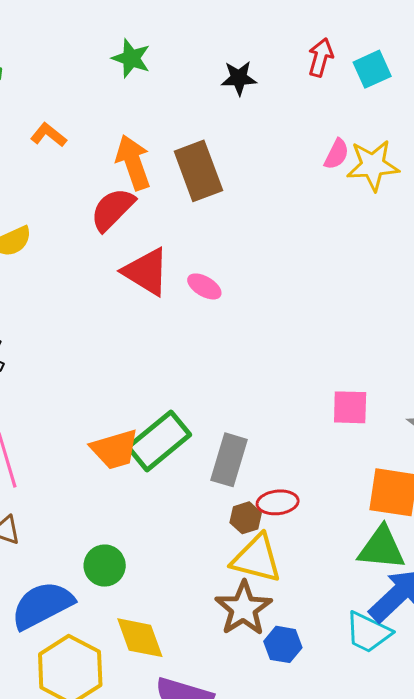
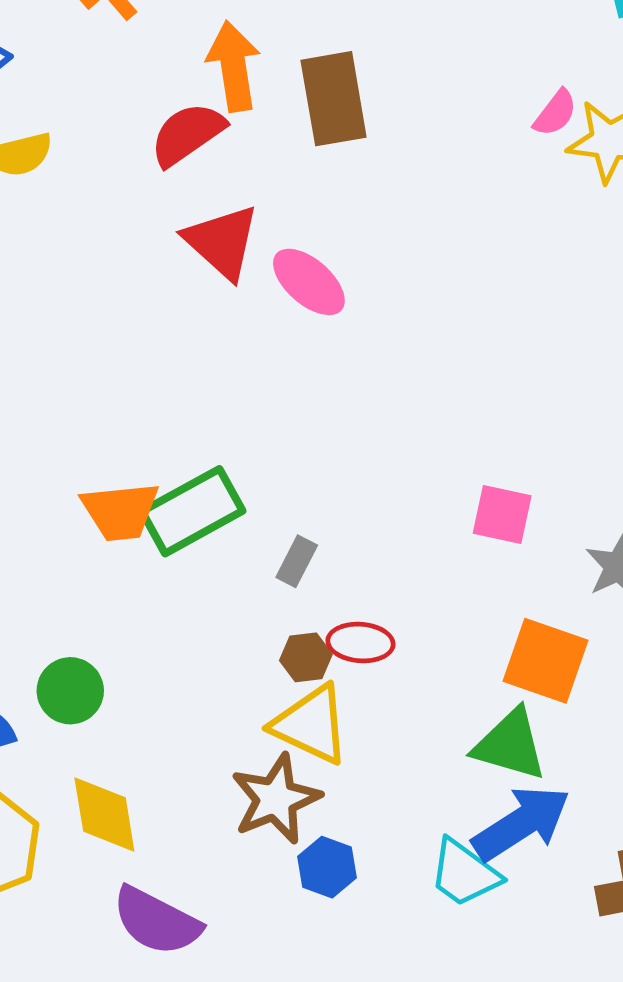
pink ellipse: (204, 286) -> (309, 282), size x1.4
gray rectangle: (229, 460) -> (297, 561), size x0.6

